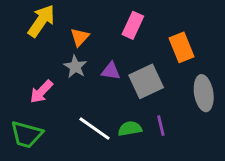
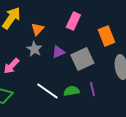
purple triangle: (111, 71) -> (58, 52), turned -32

